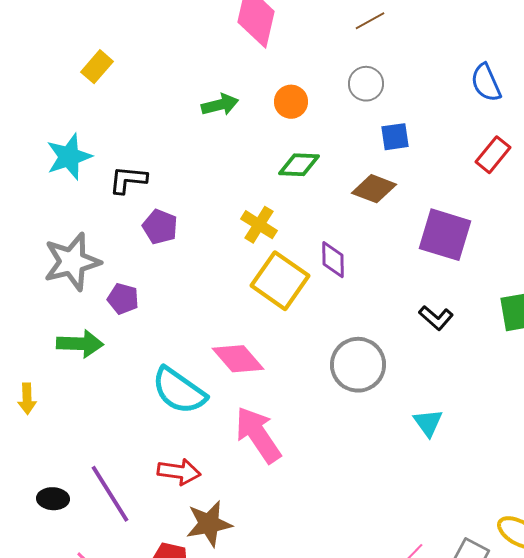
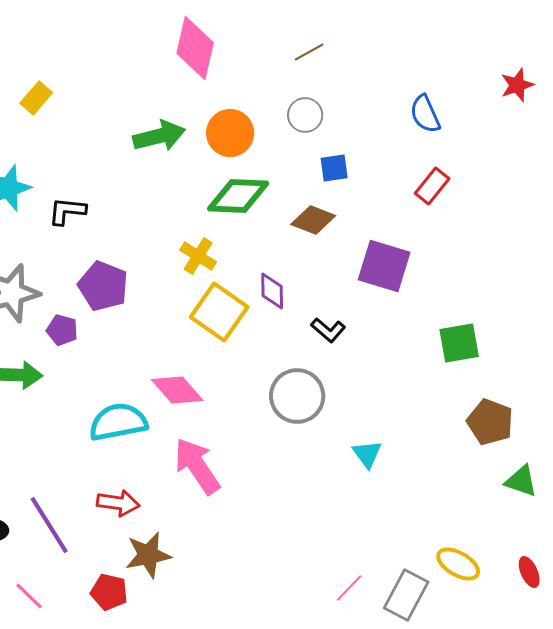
orange circle: (291, 102) -> (230, 133), size x1.4
green arrow: (220, 105) -> (159, 136), size x1.4
green diamond: (299, 165) -> (238, 196), size x1.5
purple pentagon: (160, 227) -> (103, 286), moved, size x1.4
black L-shape: (436, 318) -> (328, 330), moved
cyan semicircle: (179, 391) -> (118, 422), turned 134

